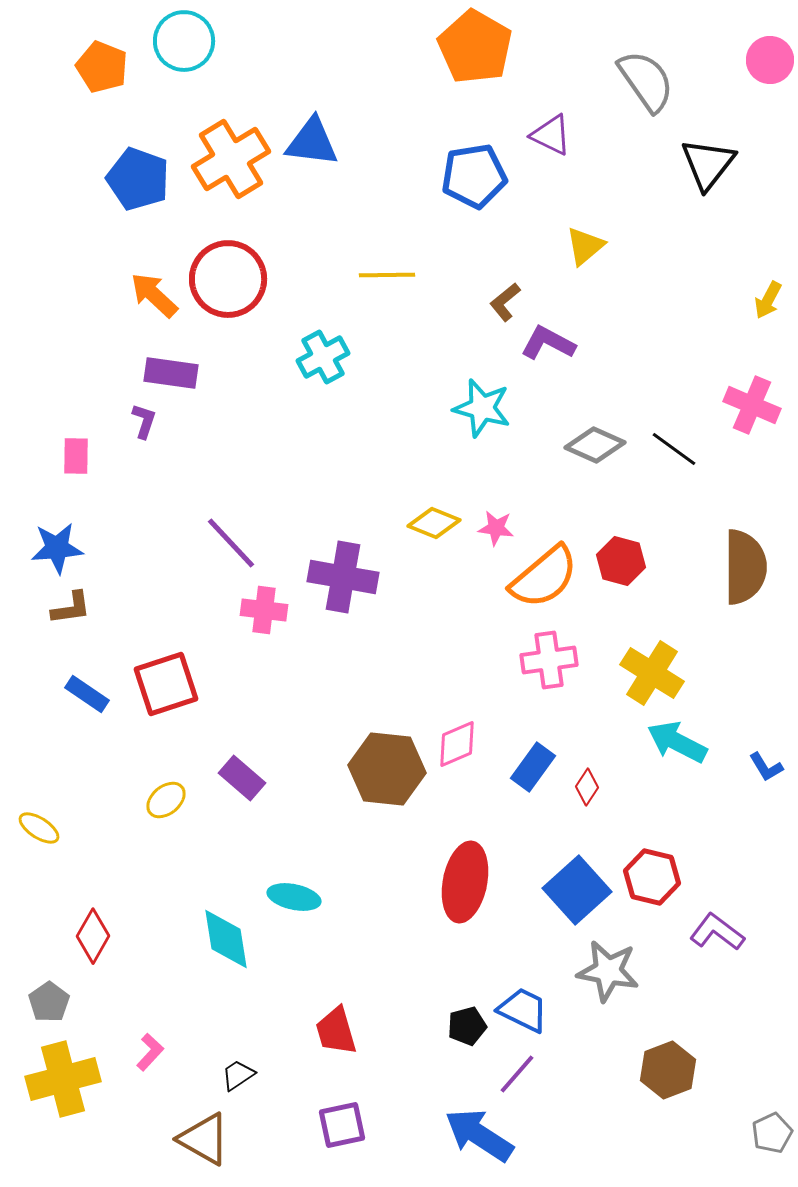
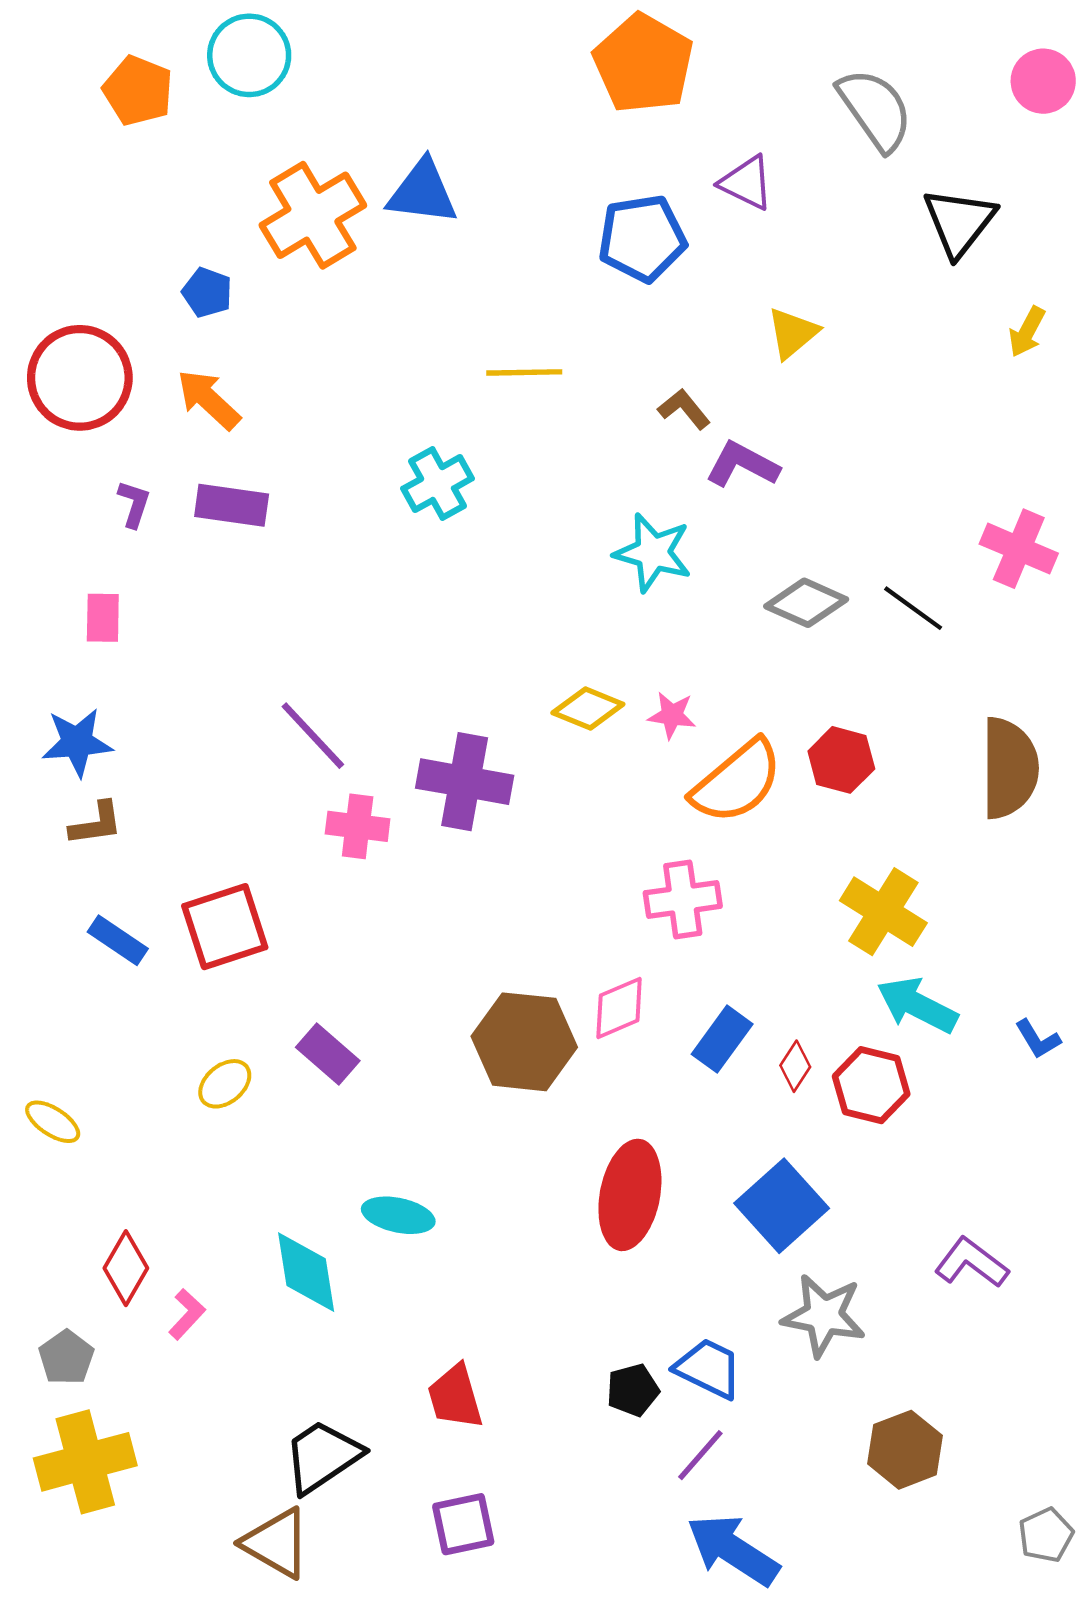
blue pentagon: (138, 179) -> (207, 292), moved, size x0.6
red circle: (228, 279) -> (80, 378), moved
yellow arrow: (768, 300) -> (1027, 332), moved
brown L-shape: (505, 302) -> (684, 409), turned 90
purple L-shape: (144, 421) -> (134, 504), moved
pink cross: (549, 660) -> (683, 900), moved
red hexagon: (652, 877) -> (871, 1085), moved
pink L-shape: (150, 1052) -> (187, 1314), moved
black trapezoid: (238, 1075) -> (322, 1456), size x1.8
blue arrow: (479, 1135) -> (733, 1550), moved

